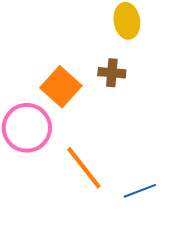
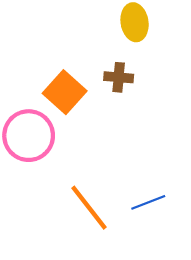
orange line: (84, 168) -> (89, 208), moved

